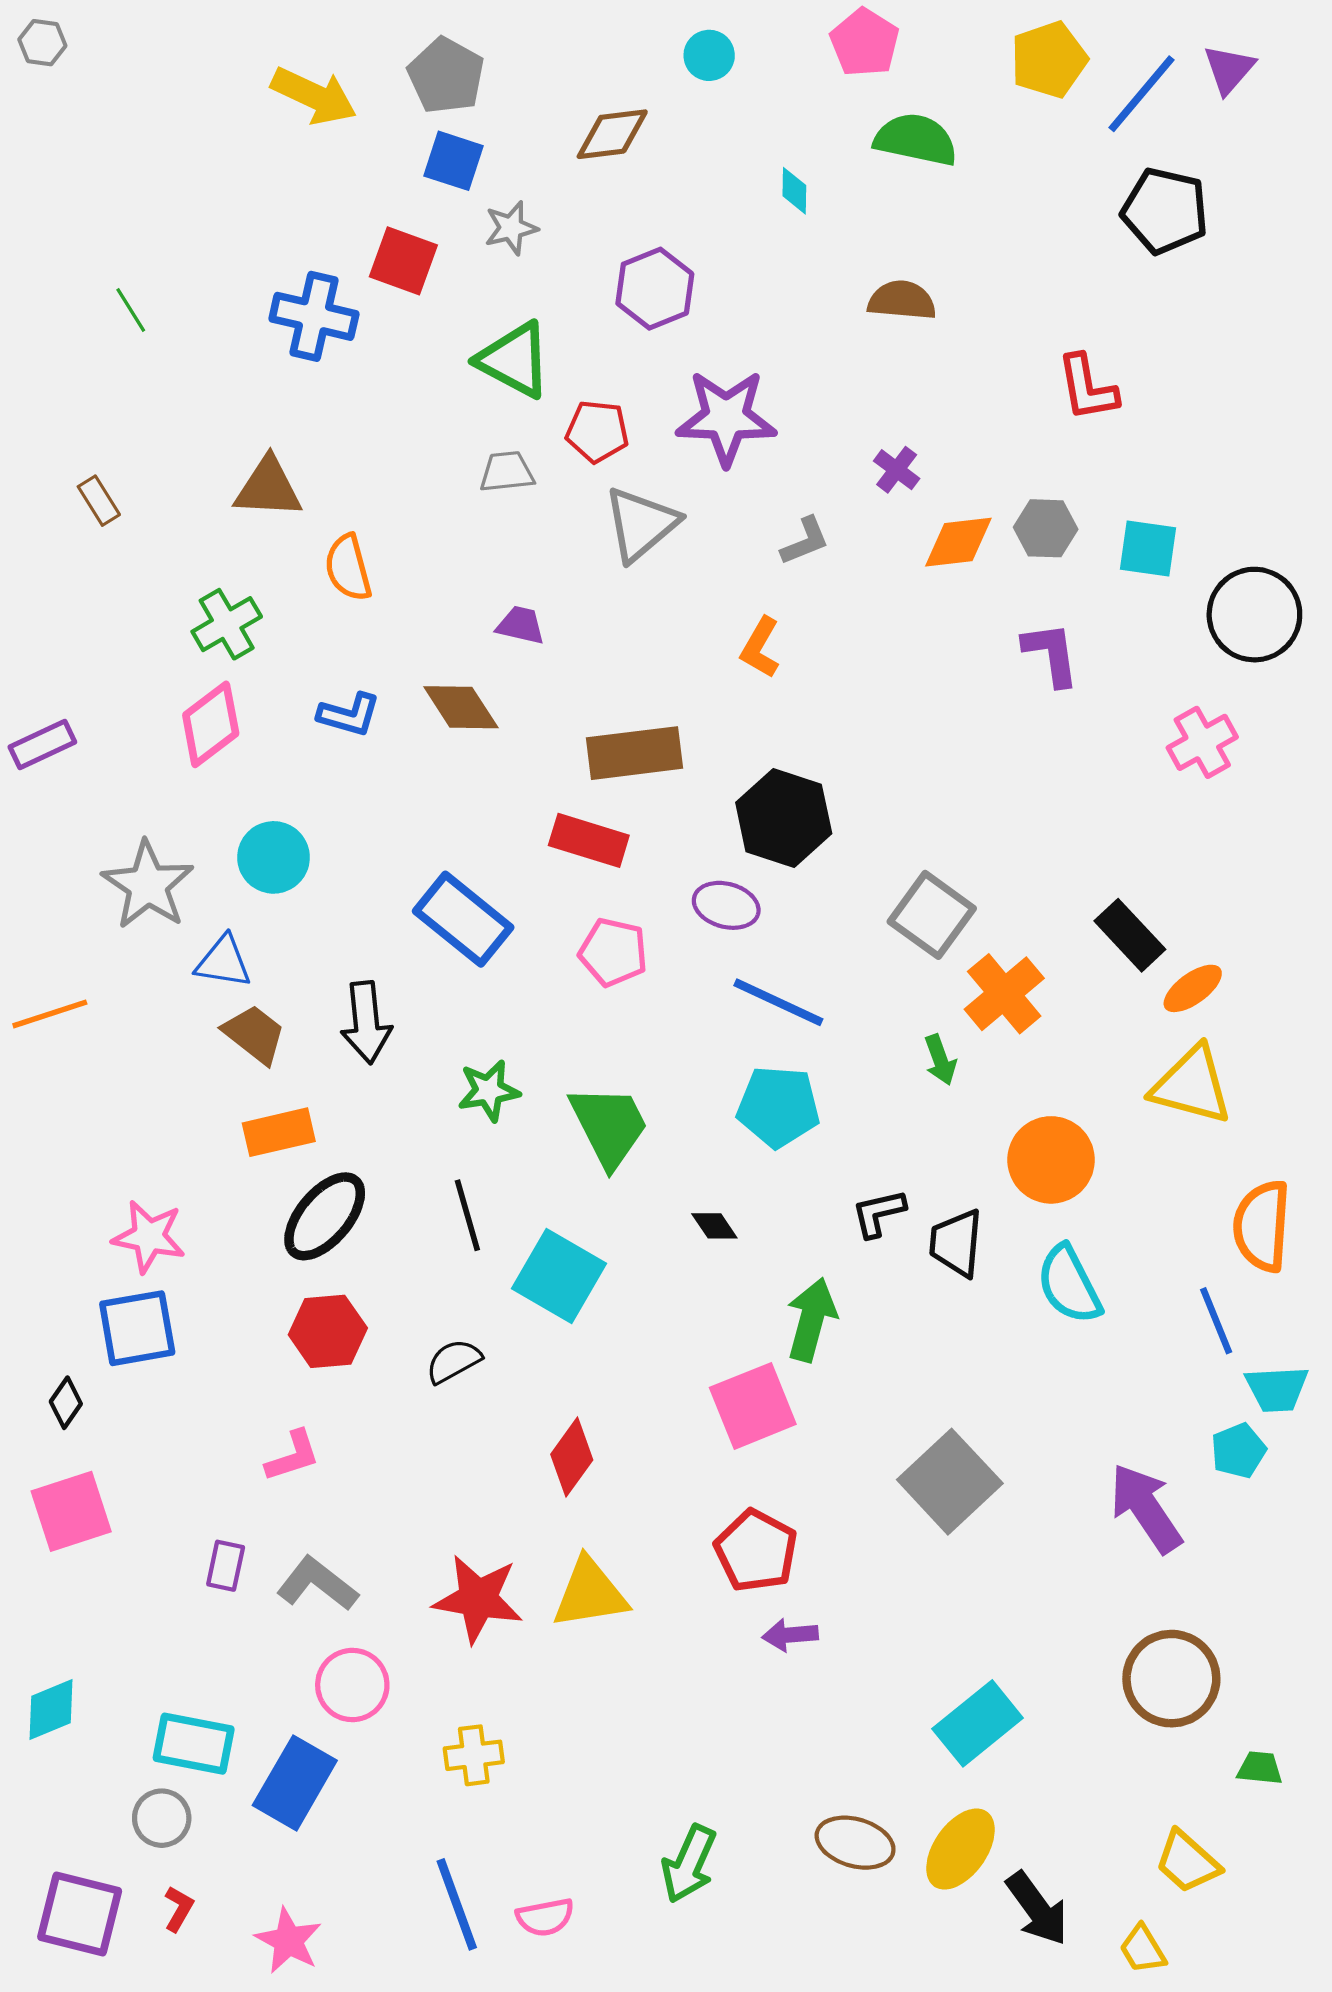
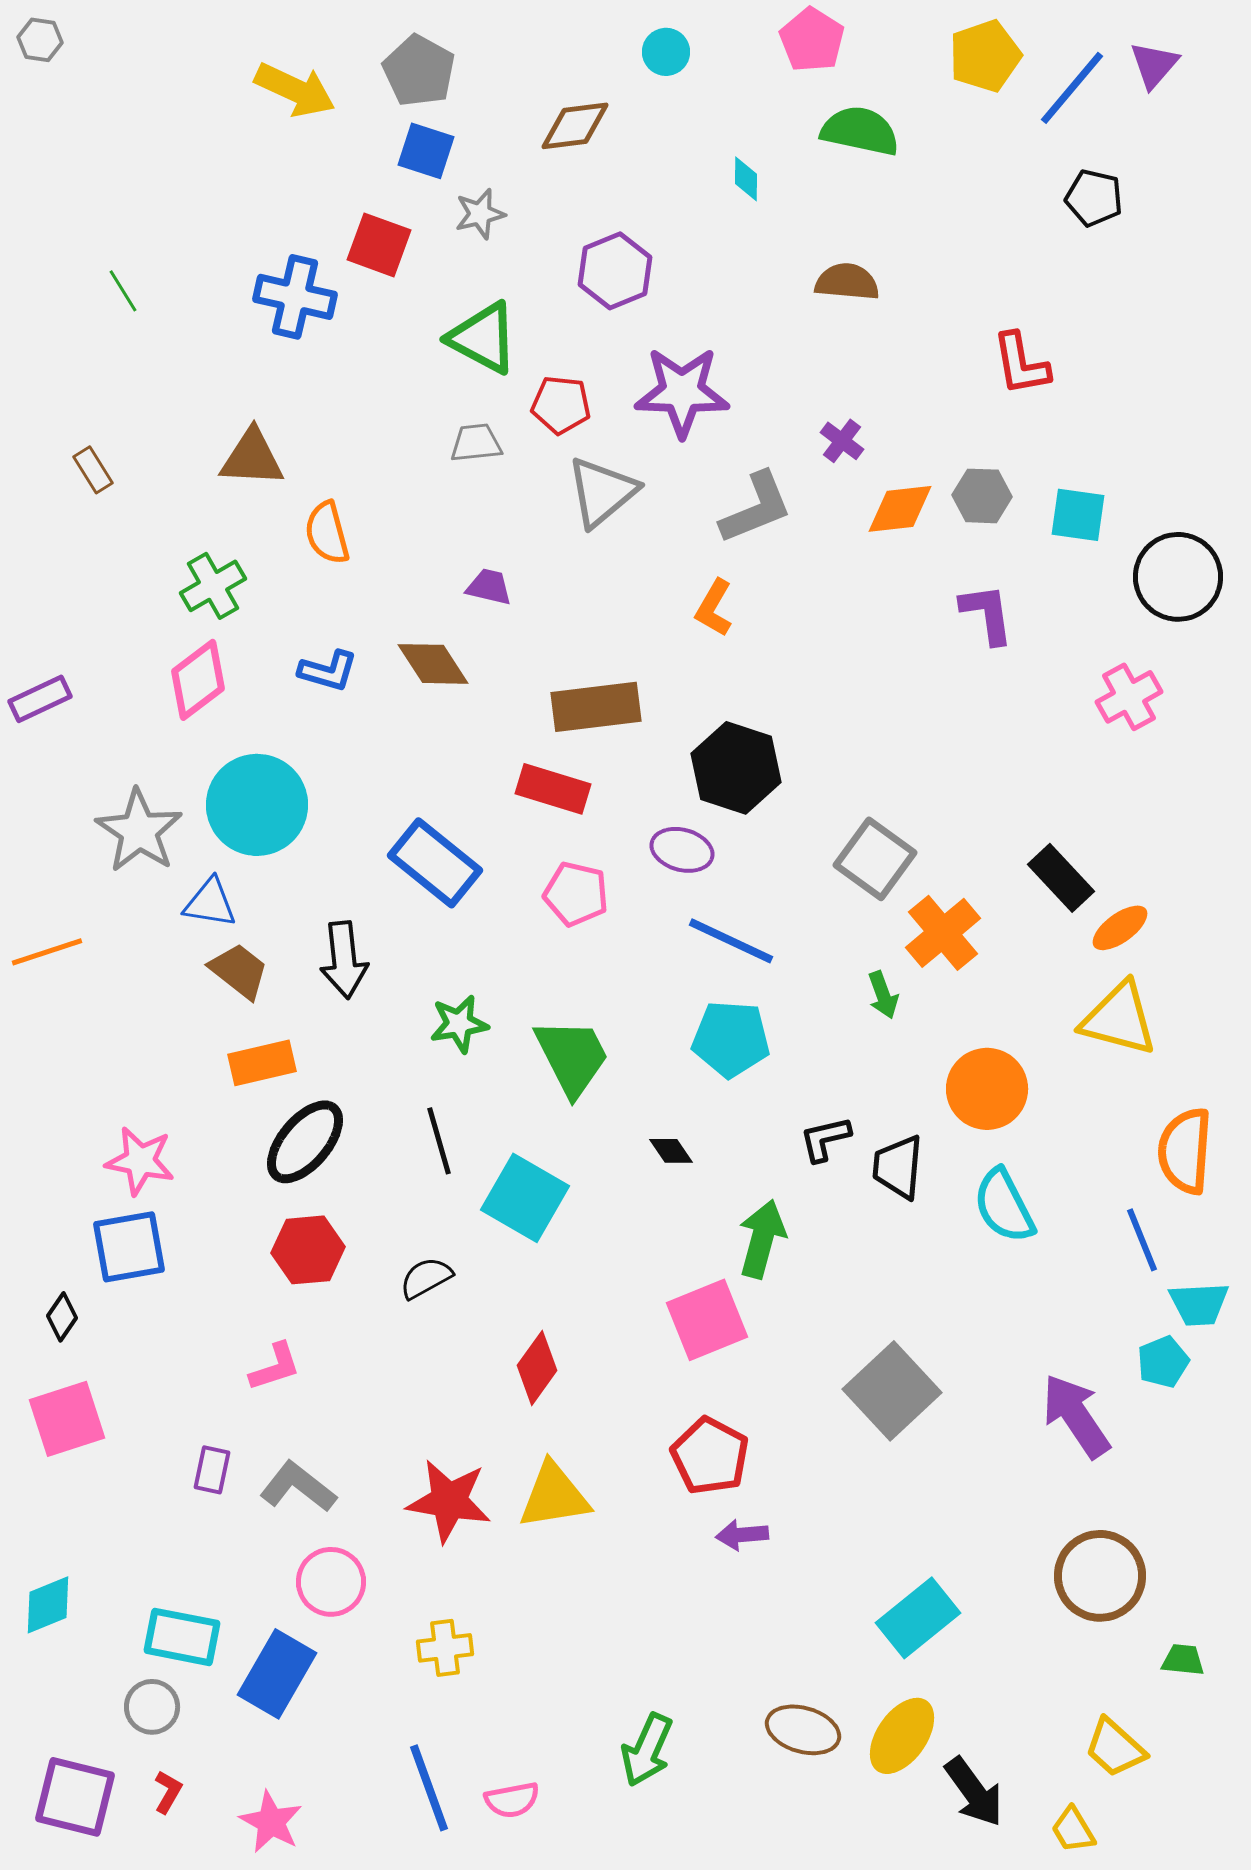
black pentagon: (1165, 211) -> (1094, 198), size x0.7
gray L-shape: (805, 541) -> (756, 508), size x1.6
cyan circle: (274, 857) -> (257, 805), size x1.5

